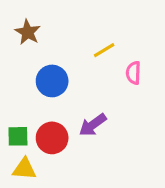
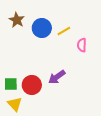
blue circle: (52, 81) -> (42, 28), moved
yellow triangle: (24, 169) -> (15, 104), turned 42

